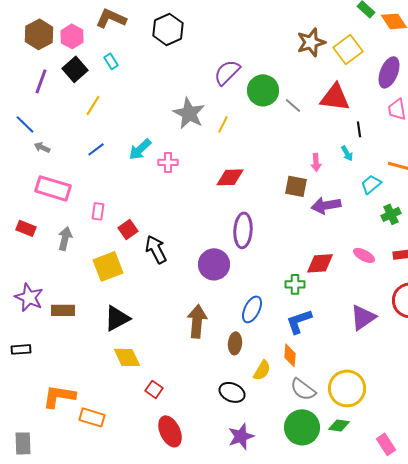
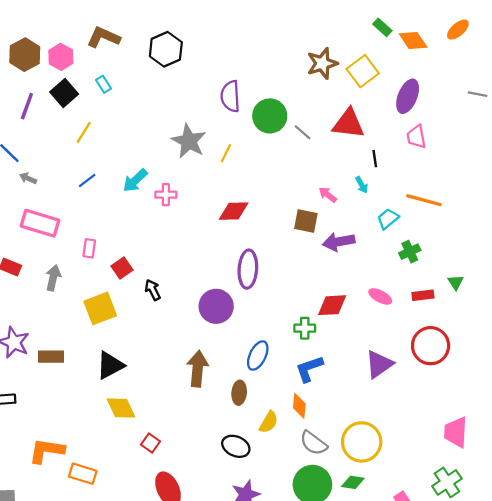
purple semicircle: (227, 72) -> (230, 96), turned -48
pink arrow: (316, 162) -> (328, 195), turned 132
black arrow: (156, 249) -> (153, 290), size x0.7

